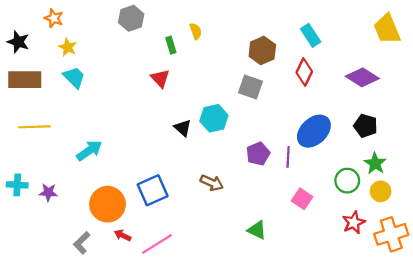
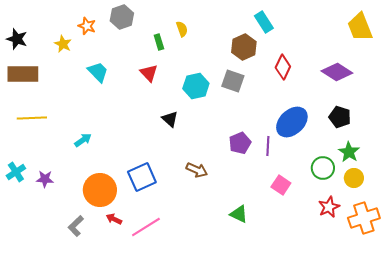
orange star: (54, 18) -> (87, 26), moved
cyan rectangle: (311, 35) -> (264, 22), moved
cyan trapezoid: (74, 77) -> (98, 72), moved
cyan hexagon: (214, 118) -> (196, 86), moved
cyan arrow: (89, 150) -> (83, 140), size x0.7
cyan cross: (17, 185) -> (16, 172), turned -36

